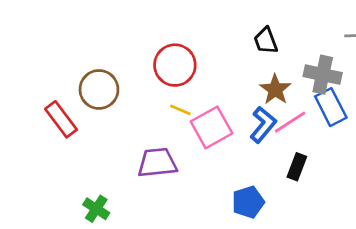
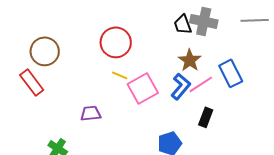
gray cross: (323, 75) -> (204, 21), moved
brown circle: (99, 89) -> (45, 51), moved
purple trapezoid: (157, 163) -> (91, 113), moved, size x0.7

